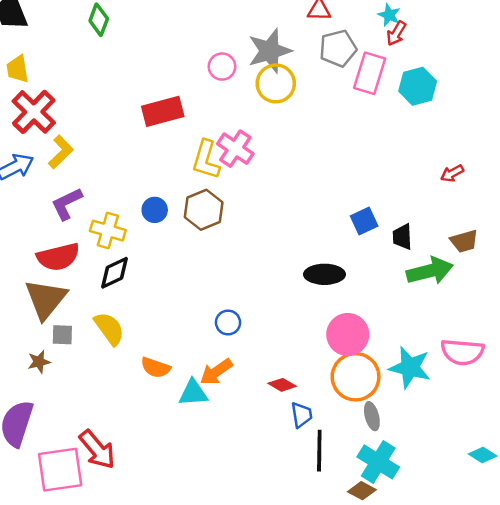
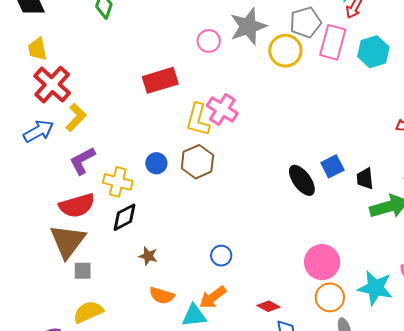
yellow circle: (276, 83) -> (285, 51), moved
black ellipse: (325, 274) -> (302, 180), moved, turned 56
yellow semicircle: (109, 329) -> (88, 312), moved, turned -76
brown star: (39, 362) -> (148, 256), moved, turned 30
orange circle: (356, 377) -> (330, 297), size x0.7

